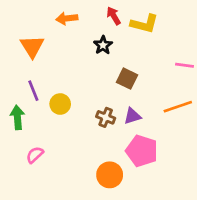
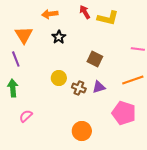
black star: (103, 45) -> (59, 37), moved
purple line: (33, 91) -> (16, 59), moved
yellow circle: (60, 104) -> (59, 78), moved
pink pentagon: (142, 151) -> (124, 113), moved

